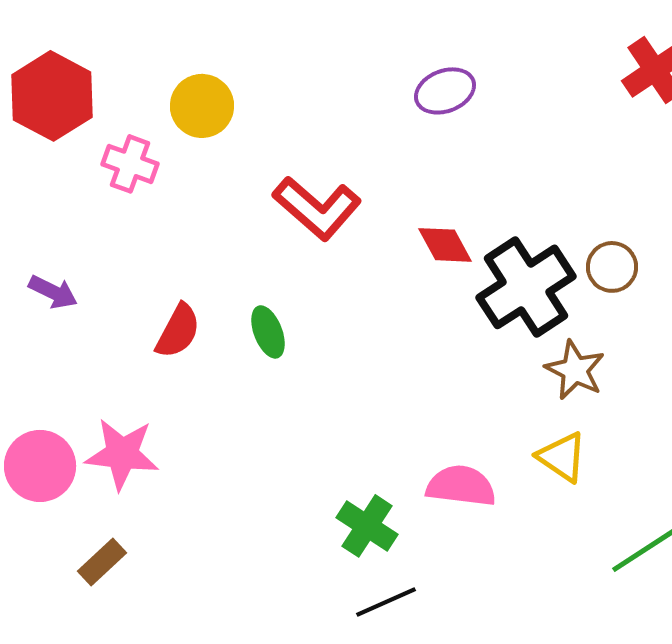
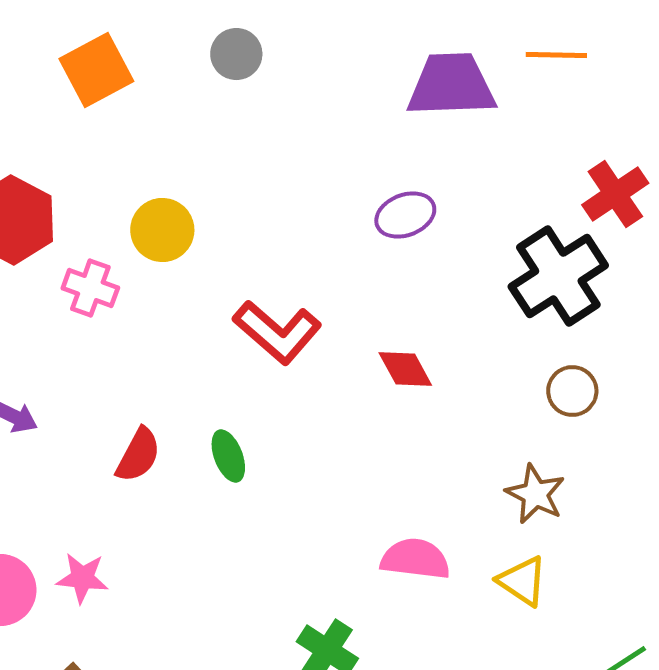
black cross: (526, 287) -> (558, 276), moved
pink star: (122, 454) -> (82, 578), size x0.7
pink semicircle: (461, 486) -> (415, 559), moved

